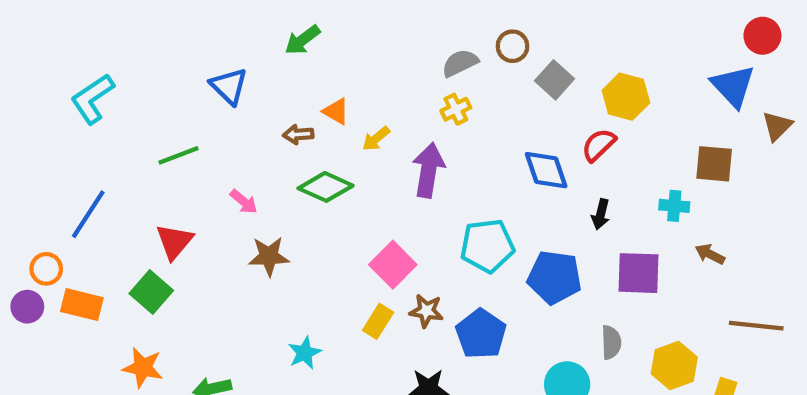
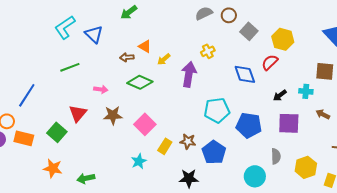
gray semicircle: (460, 63) -> (204, 13), moved
cyan L-shape: (92, 99) -> (65, 27), moved
yellow cross: (456, 109) -> (208, 51), moved
pink arrow: (244, 202) -> (101, 89), turned -32
black arrow: (601, 214) -> (280, 95), moved, turned 40
red triangle: (174, 242) -> (78, 113), moved
pink square: (393, 265) -> (145, 124), moved
cyan star: (305, 353) -> (139, 161), moved

